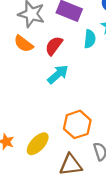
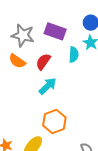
orange hexagon: (77, 124) -> (54, 122), moved

